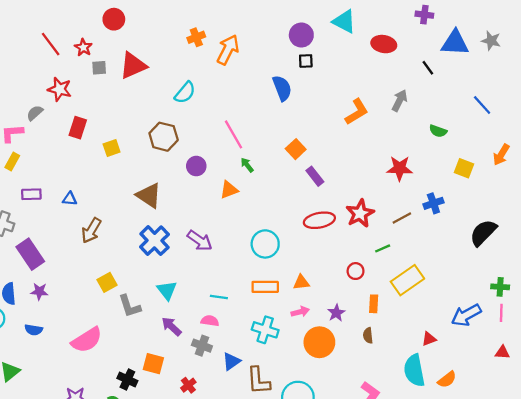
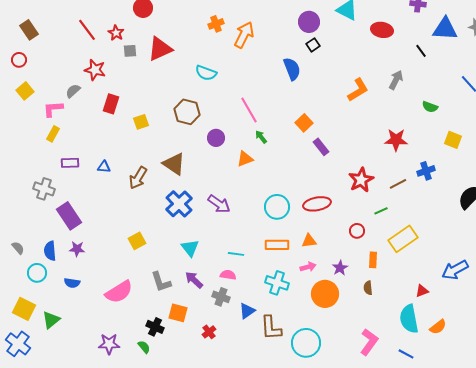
black square: (306, 61) -> (313, 45), turned -32
cyan semicircle: (185, 93) -> (206, 73), turned 70
red ellipse: (319, 220) -> (317, 204), moved
brown arrow: (91, 230) -> (138, 178), moved
gray L-shape: (130, 306) -> (161, 282), moved

